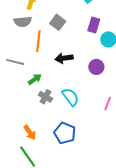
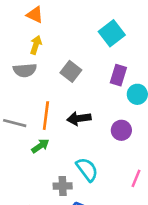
orange line: (38, 41) -> (46, 116), moved
gray cross: (45, 97) -> (63, 186), moved, turned -32

